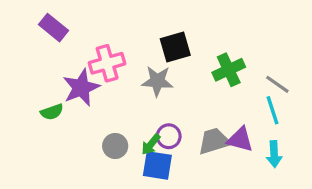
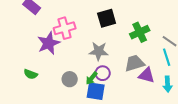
gray star: (157, 81) -> (99, 51), moved
green semicircle: (52, 112) -> (31, 74), moved, turned 40
gray trapezoid: (214, 141) -> (135, 63), moved

